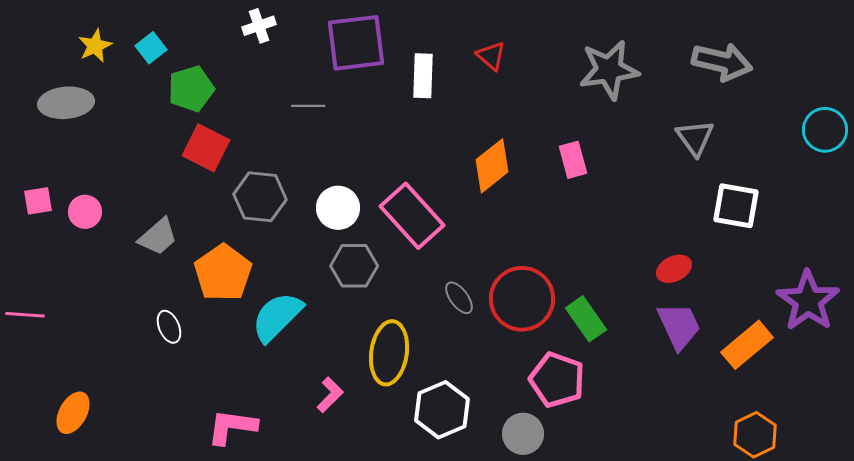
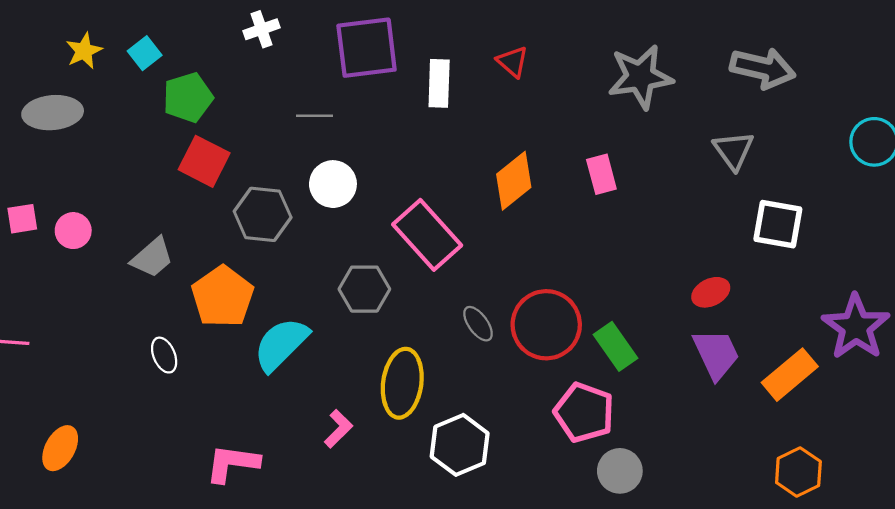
white circle: (338, 208) -> (333, 184), moved
gray circle: (523, 434) -> (620, 471), moved

